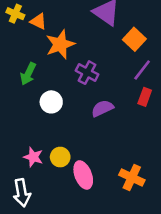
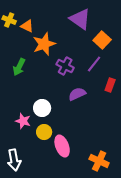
purple line: (142, 70) -> (94, 64), moved
white circle: (51, 102) -> (42, 108), moved
pink star: (33, 157) -> (23, 121), moved
orange cross: (132, 177) -> (99, 161), moved

